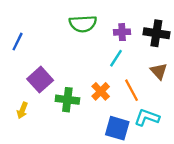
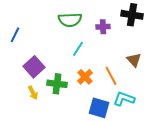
black cross: (156, 33) -> (132, 15), moved
cyan line: (116, 58) -> (78, 49), moved
yellow arrow: (22, 110) -> (33, 93), moved, turned -48

